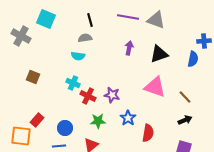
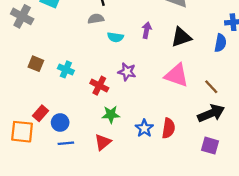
cyan semicircle: (78, 56) -> (115, 37), moved
cyan cross: (73, 83) -> (66, 69), moved
purple star: (112, 95) -> (127, 72), moved
blue star: (128, 118) -> (144, 128), moved
black arrow: (185, 120) -> (211, 113), size x1.6
blue circle: (65, 128) -> (60, 122), moved

